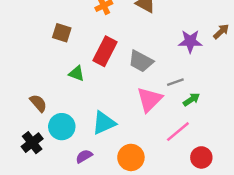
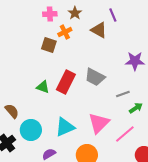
brown square: (62, 33) -> (49, 45), moved
red rectangle: (105, 51) -> (66, 82), moved
pink triangle: (149, 99) -> (99, 123), moved

